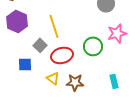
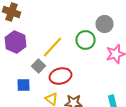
yellow line: (54, 26) -> (52, 47), turned 60
green circle: (93, 46) -> (86, 40), moved

